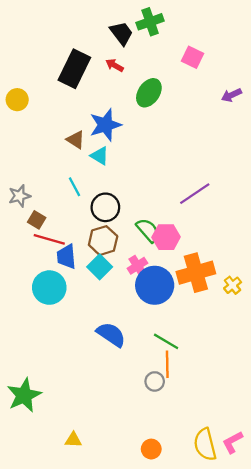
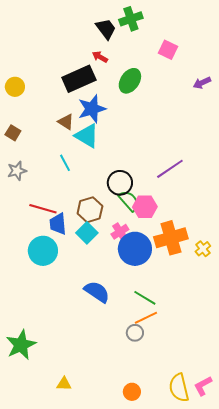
black rectangle: (74, 69) -> (79, 79), moved, turned 40
cyan triangle: (100, 156) -> (87, 136), size x1.5
black circle: (105, 207) -> (120, 183), moved
brown square: (37, 220) -> (13, 133), moved
orange line: (167, 364) -> (146, 318), turned 65

